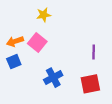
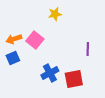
yellow star: (44, 15) -> (55, 14), moved
red square: (90, 84) -> (74, 79), moved

